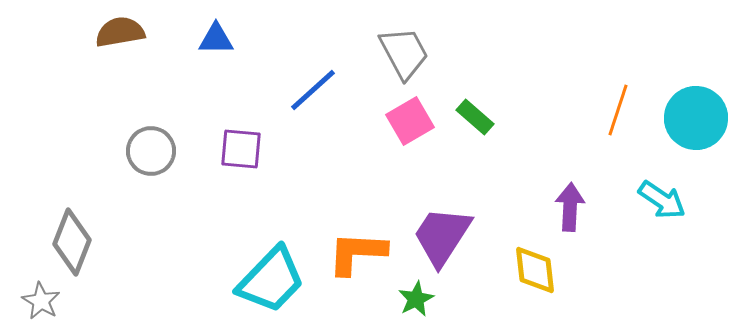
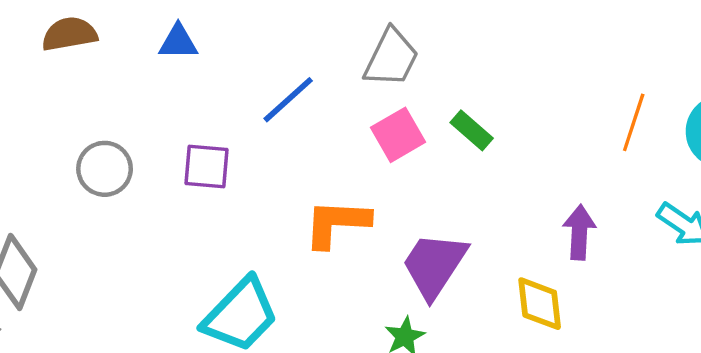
gray trapezoid: (404, 53) -> (391, 58), turned 54
orange L-shape: (357, 253) -> (337, 223), moved

